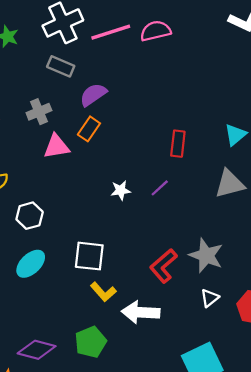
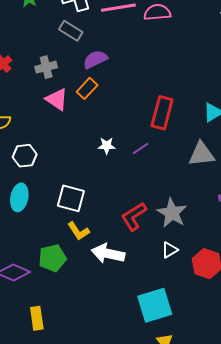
red rectangle: (178, 144) -> (162, 113), size x1.4
pink triangle: (56, 146) -> (57, 99), turned 35
cyan ellipse: (31, 264) -> (19, 197), turned -44
green pentagon: (91, 342) -> (52, 258), moved

